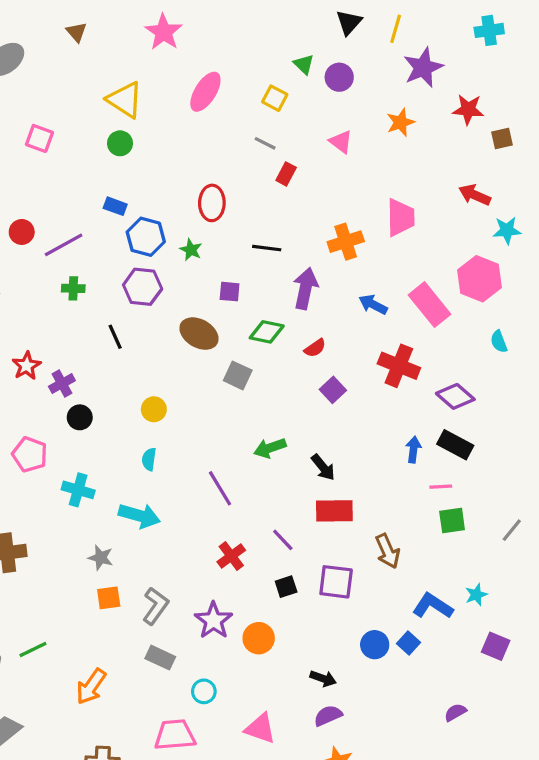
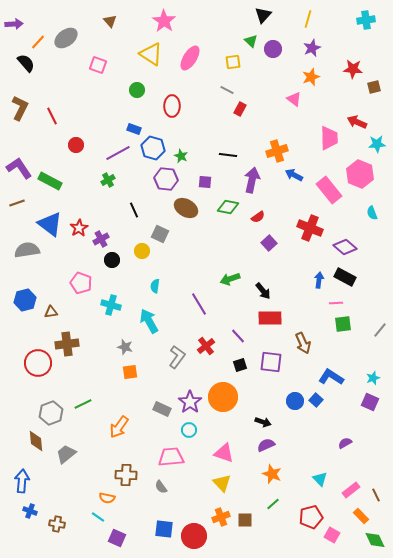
black triangle: (349, 22) -> (263, 15), moved
purple star: (423, 68) -> (312, 48), moved, size x0.7
yellow square: (275, 98) -> (233, 62), turned -35
yellow triangle: (125, 100) -> (151, 54), moved
pink square: (39, 138) -> (98, 65), moved
pink triangle: (341, 142) -> (294, 99), moved
red ellipse: (212, 203) -> (172, 106), moved
pink trapezoid: (400, 217) -> (329, 138), moved
purple line: (64, 245) -> (118, 153), moved
purple hexagon: (143, 287) -> (166, 179), moved
green cross: (73, 288) -> (108, 180), turned -32
blue arrow: (373, 305) -> (294, 175), moved
gray square: (238, 375) -> (160, 234), moved
yellow circle: (154, 409) -> (142, 251), moved
cyan arrow: (139, 516) -> (149, 321), turned -135
cyan star: (476, 595) -> (373, 378), moved
gray L-shape: (155, 606) -> (177, 357), moved
purple star: (213, 620) -> (190, 402), moved
orange circle: (259, 638) -> (223, 397), size x1.5

